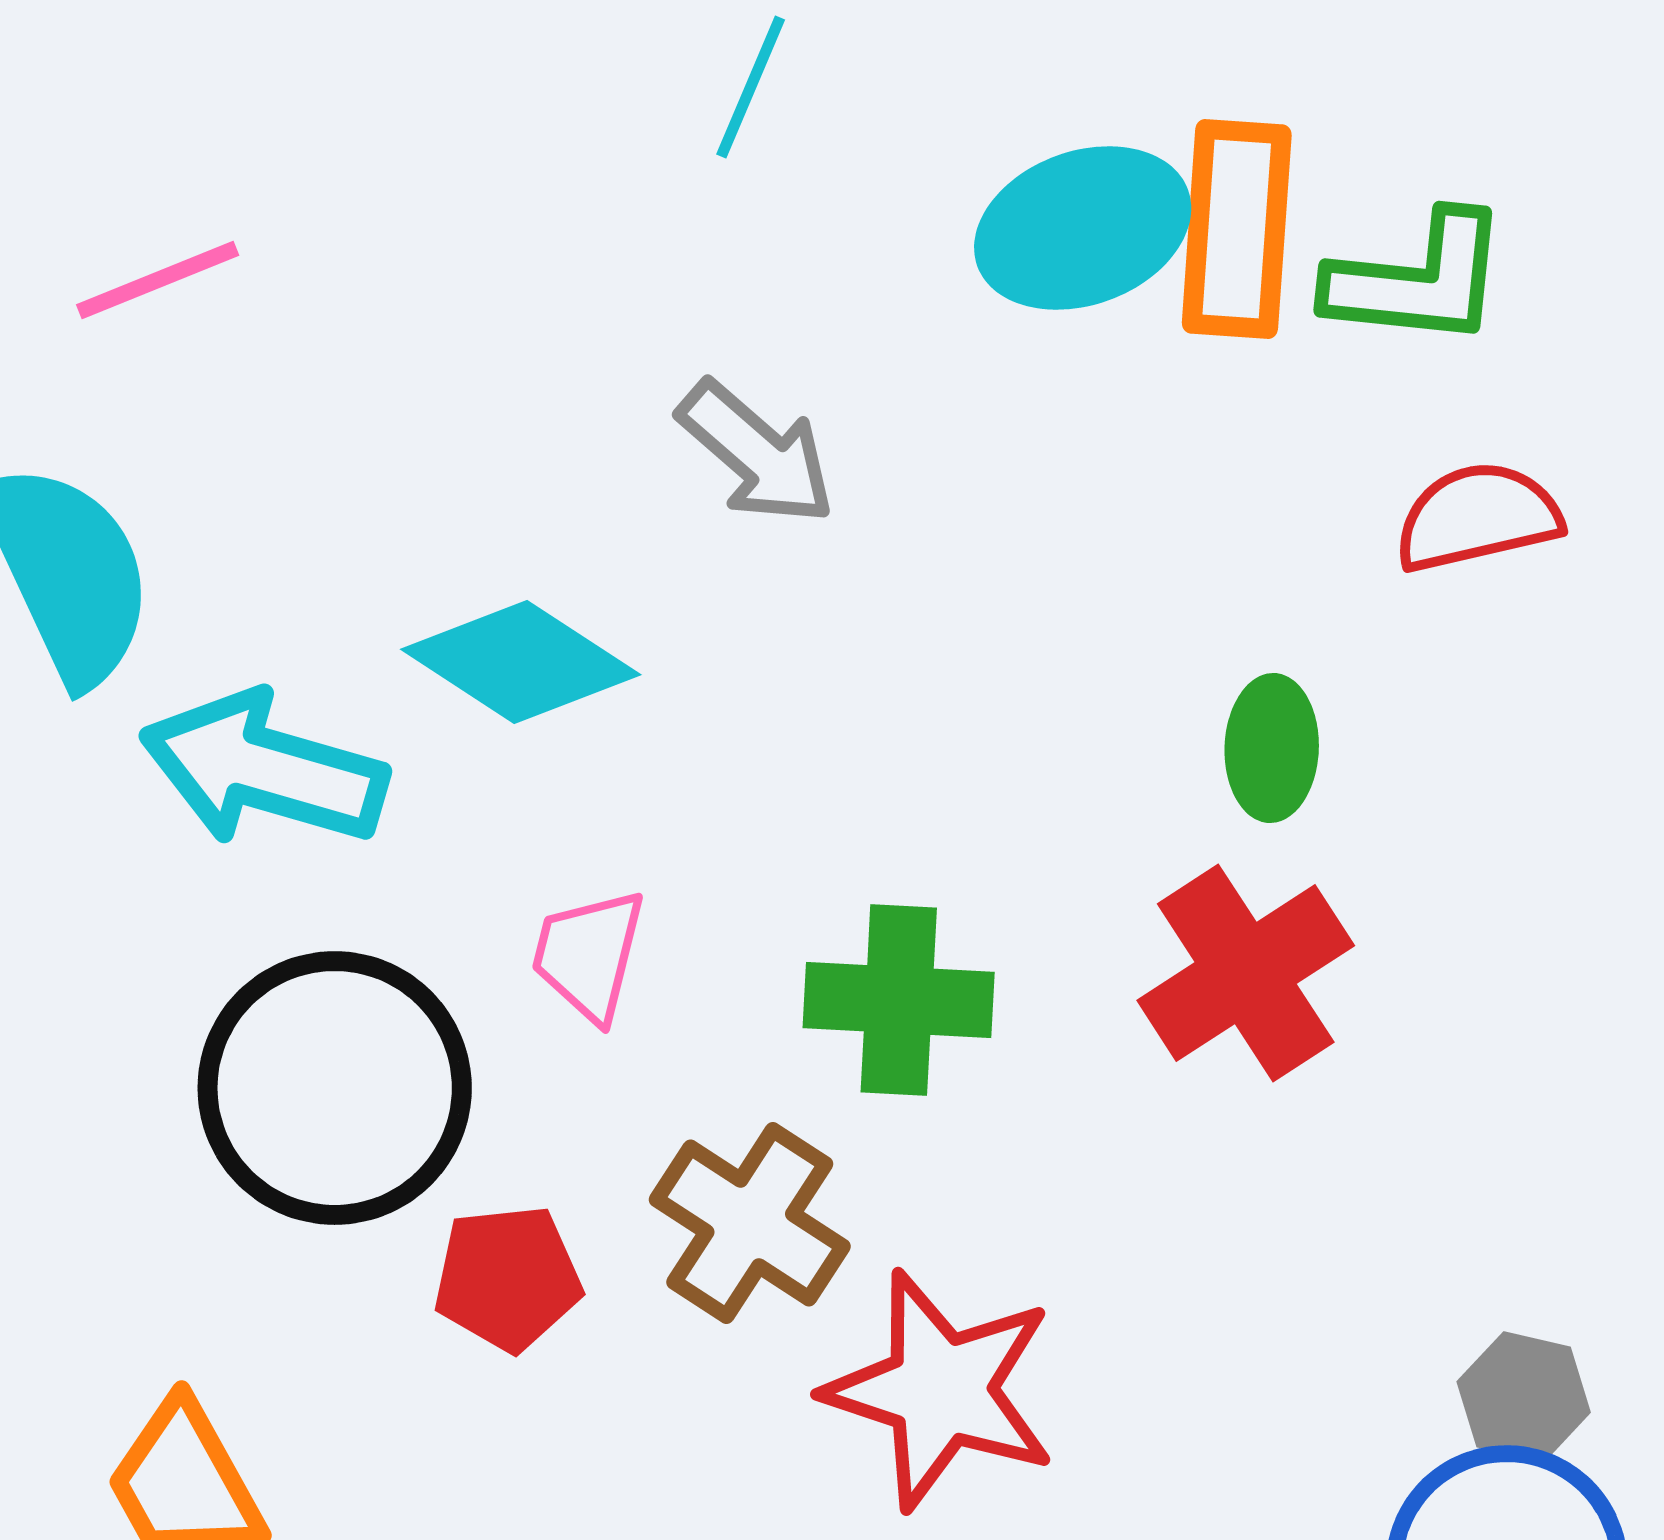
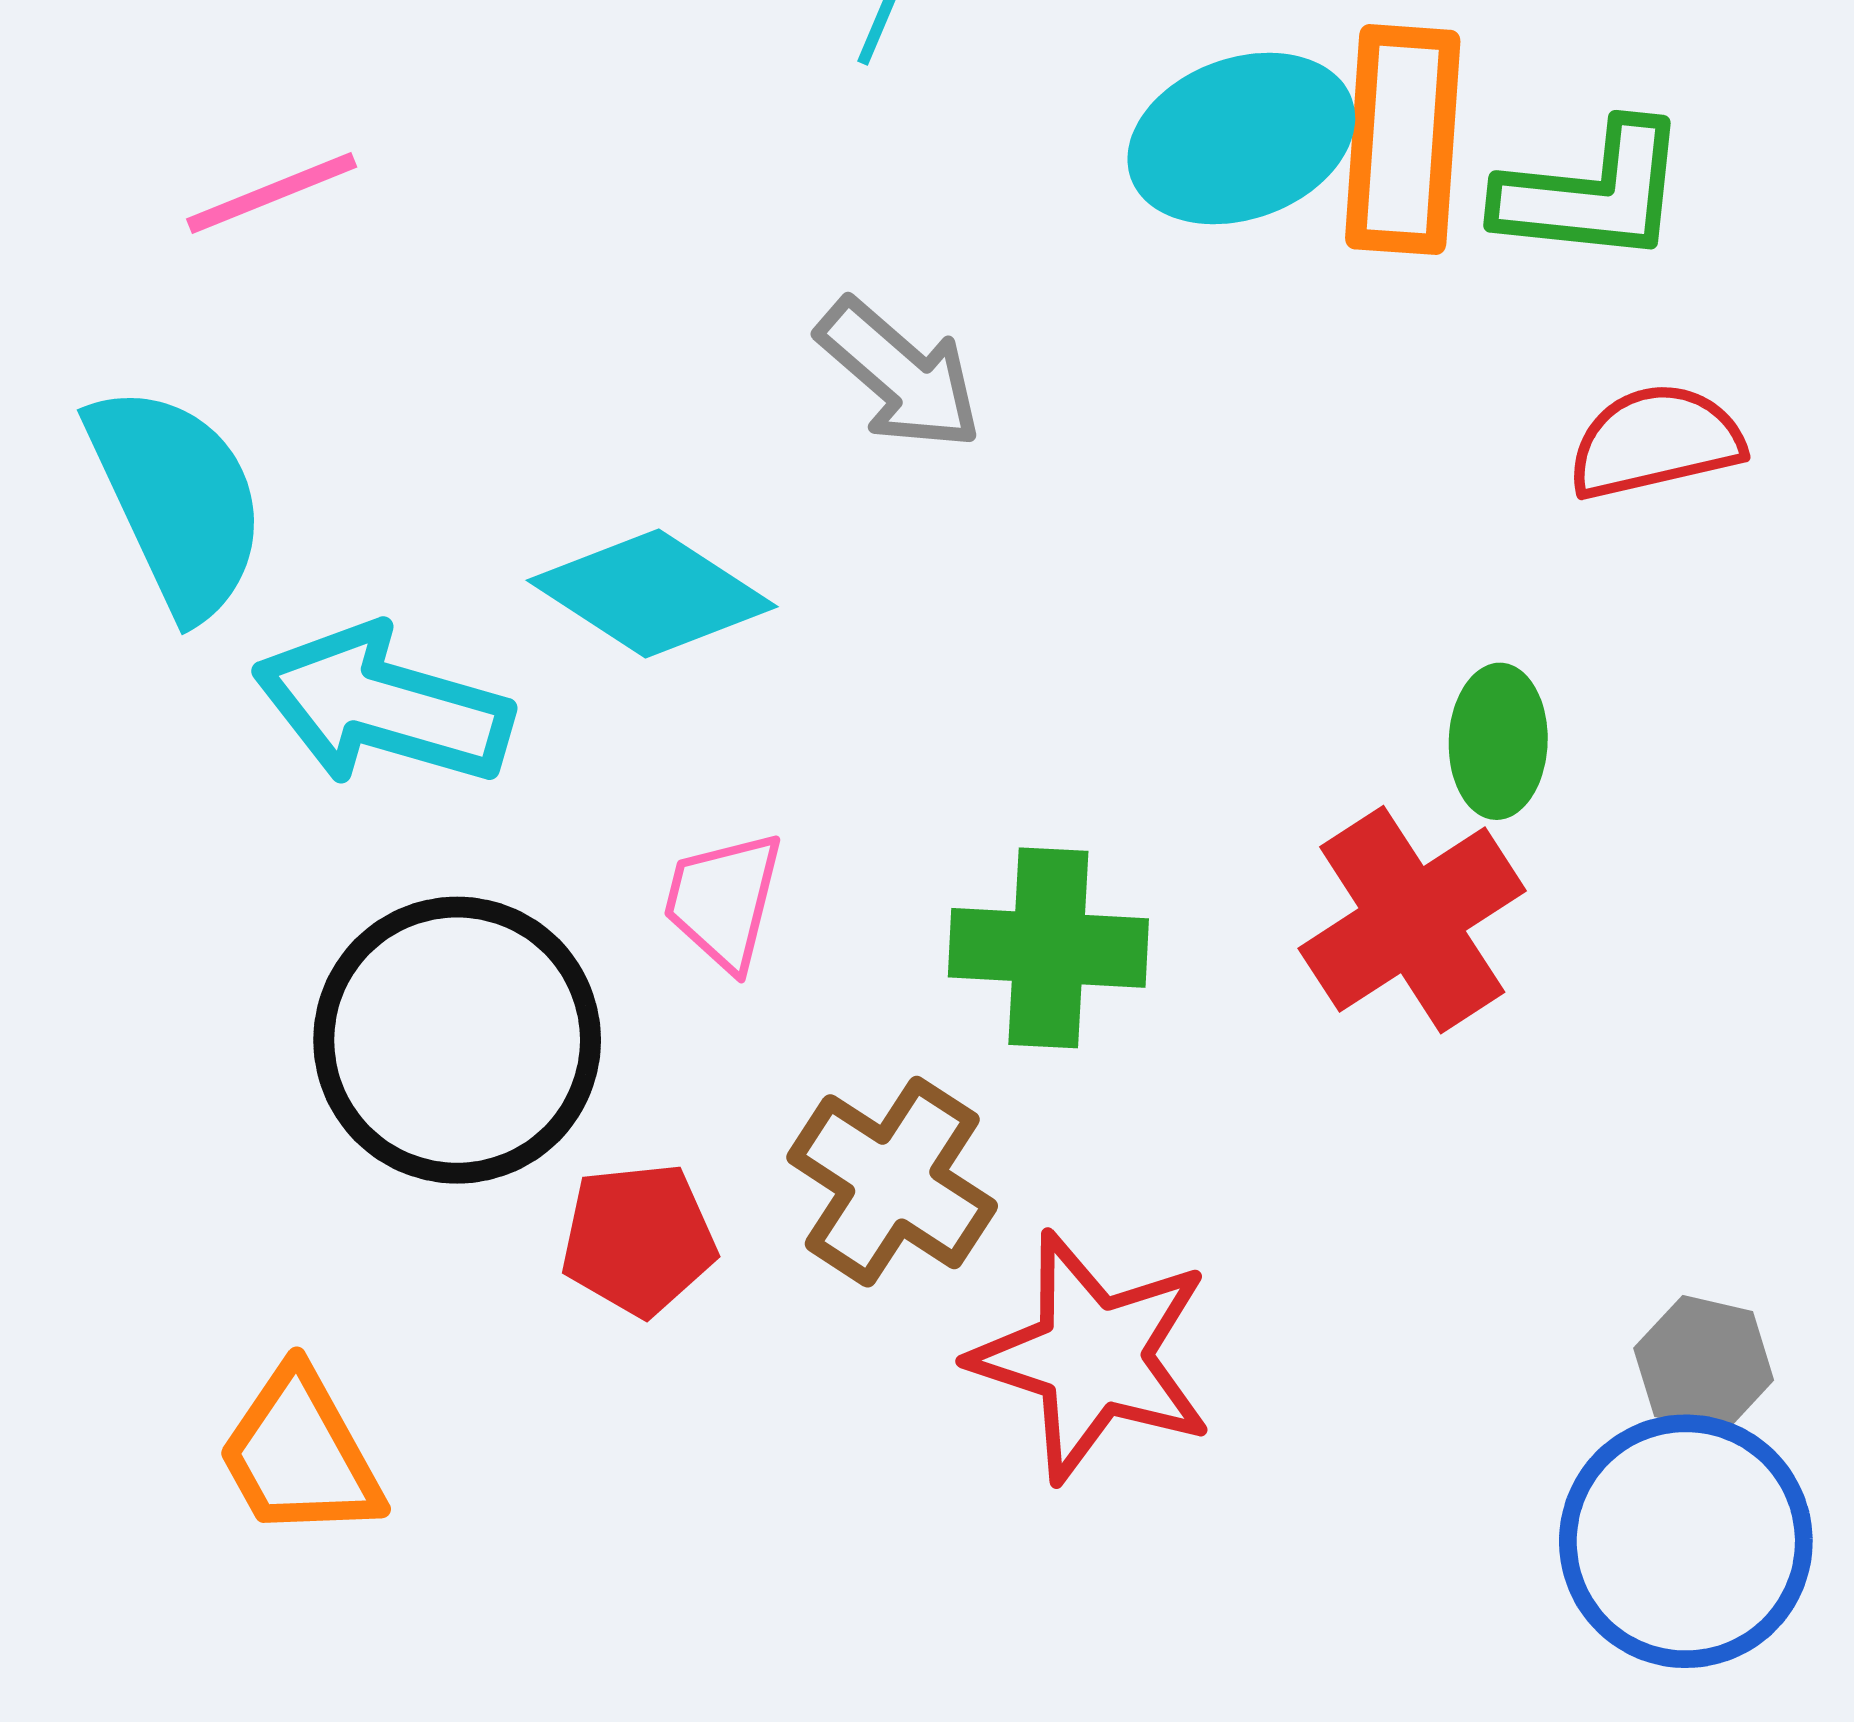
green ellipse: (1272, 748) -> (1498, 741), moved

